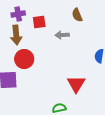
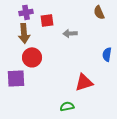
brown semicircle: (77, 15) -> (99, 12), moved
red triangle: (76, 84) -> (84, 82), turned 42

